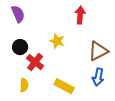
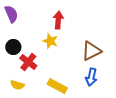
red arrow: (80, 15) -> (58, 20), moved
yellow semicircle: (24, 85) -> (17, 85), turned 104

